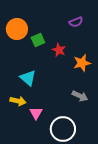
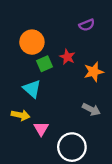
orange circle: (17, 29) -> (32, 42), moved
green square: (38, 40) -> (45, 64), moved

